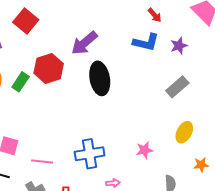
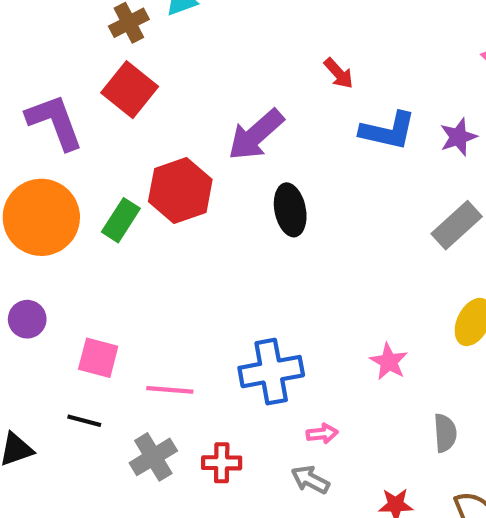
red arrow: (155, 15) -> (339, 73), moved
black ellipse: (100, 78) -> (290, 210), size x0.7
pink star: (145, 150) -> (389, 362), turned -30

